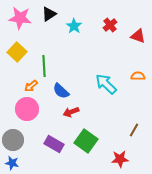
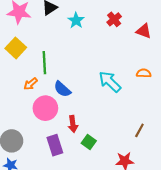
pink circle: (27, 109) -> (45, 108), moved
red arrow: (71, 112) -> (73, 124), moved, turned -77
green square: (86, 141) -> (89, 142), size x0.6
purple rectangle: (54, 144) -> (55, 145), turned 42

